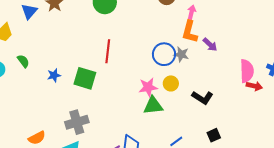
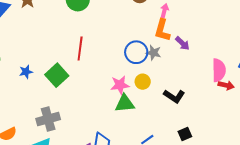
green square: (85, 78) -> (57, 75), turned 30

